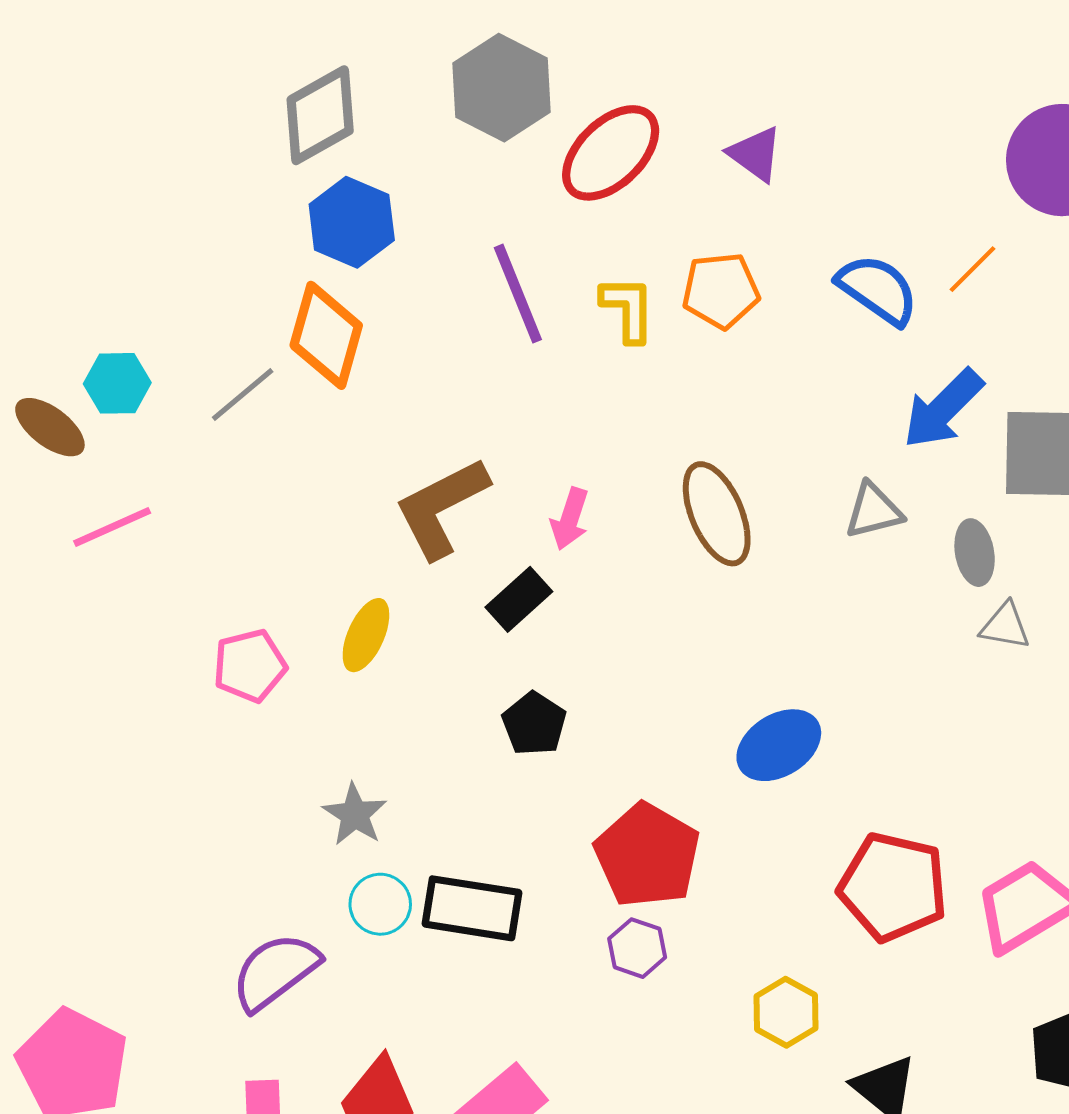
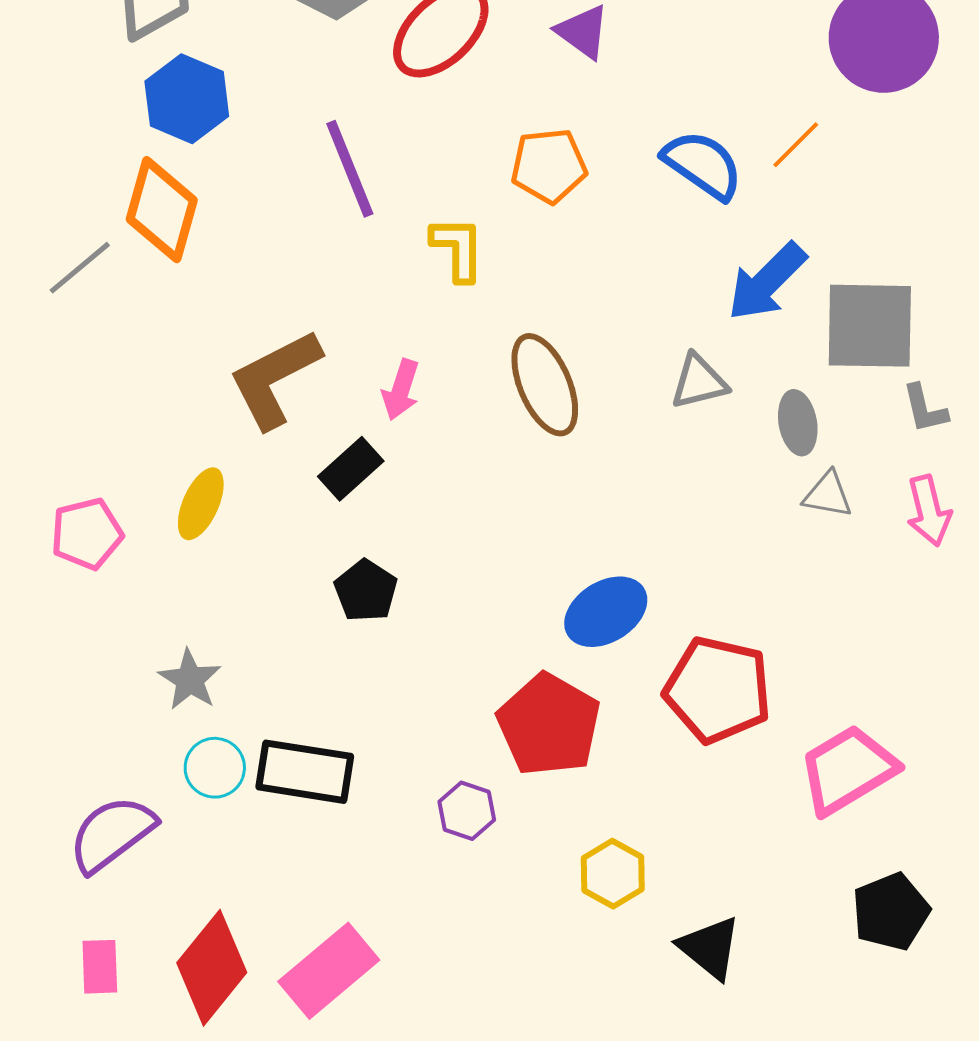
yellow L-shape: (628, 309) -> (458, 249), moved
red pentagon: (647, 855) -> (549, 725), moved
red pentagon: (893, 887) -> (718, 690), moved

